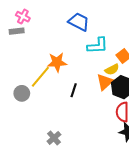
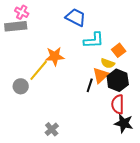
gray rectangle: (17, 31) -> (16, 26), size x1.5
yellow semicircle: (112, 69) -> (108, 63), turned 48
black line: (74, 90) -> (90, 85), moved

